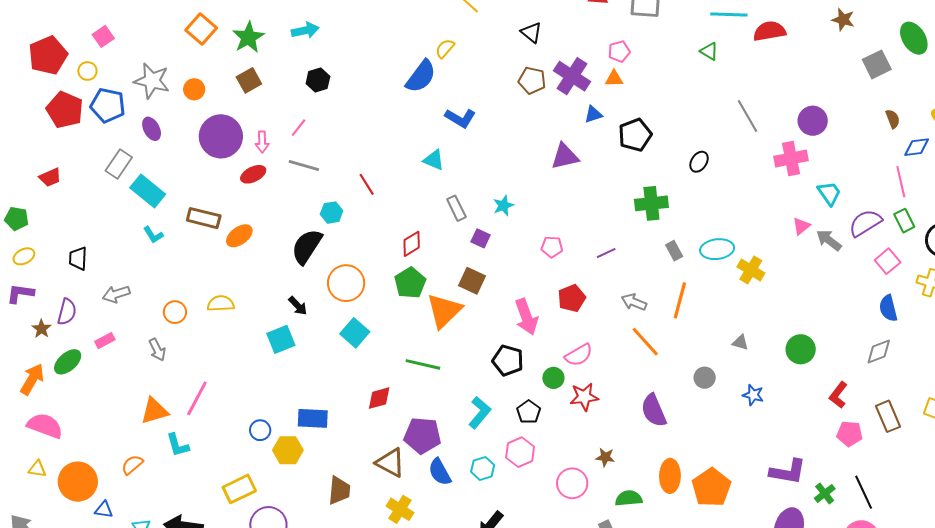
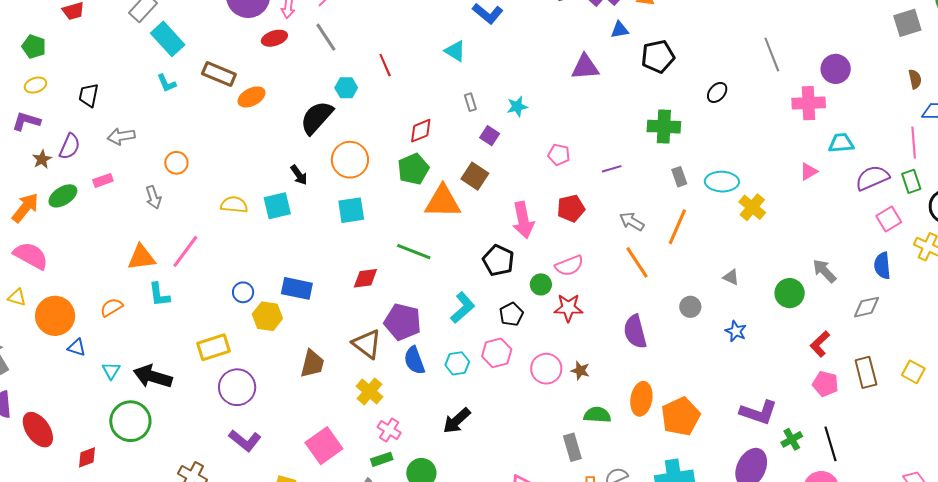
gray line: (304, 165) -> (326, 37), turned 32
cyan trapezoid: (829, 193) -> (841, 143), turned -68
gray rectangle: (456, 208) -> (470, 102), size x0.7
gray arrow: (829, 240) -> (824, 271), moved
yellow semicircle: (221, 303) -> (234, 205), moved
orange triangle: (444, 311) -> (443, 202), turned 36
cyan square: (355, 333) -> (351, 210), turned 32
pink circle: (572, 483) -> (546, 369), moved

